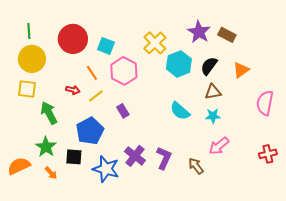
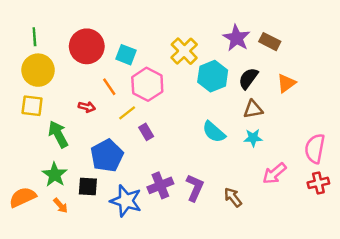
yellow line: (96, 96) -> (127, 113), moved
pink semicircle: (265, 103) -> (315, 149), moved
pink arrow: (219, 146) -> (274, 173), moved
purple cross: (135, 156) -> (160, 185), turned 30

